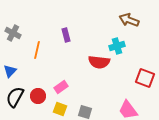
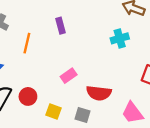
red semicircle: (99, 62) -> (99, 93), moved
pink rectangle: (61, 87) -> (69, 76), moved

